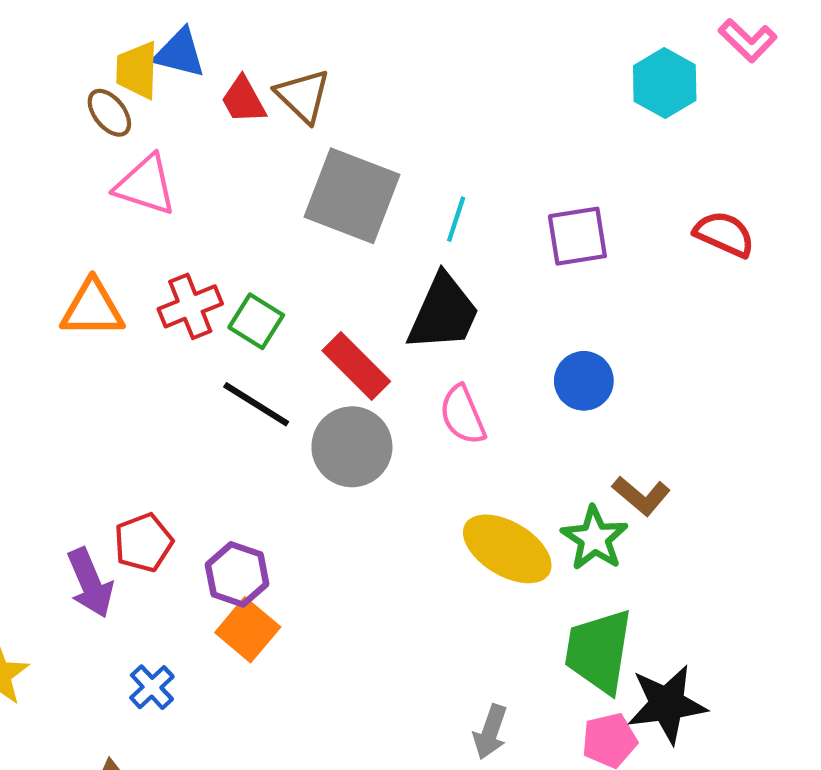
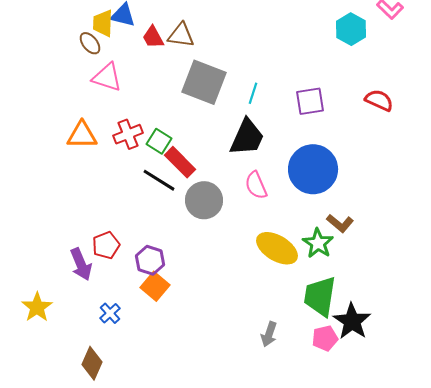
brown triangle: (303, 96) -> (181, 35), turned -36
red rectangle: (356, 366) -> (180, 162), moved
blue circle: (584, 381) -> (313, 169), size x1.8
black star: (667, 704) -> (352, 321), turned -30

